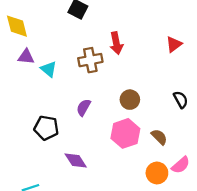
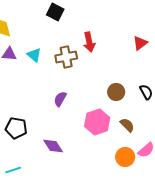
cyan triangle: (49, 69) -> (34, 55), moved
brown circle: (130, 100) -> (116, 92), moved
black pentagon: (46, 128) -> (16, 128), moved

